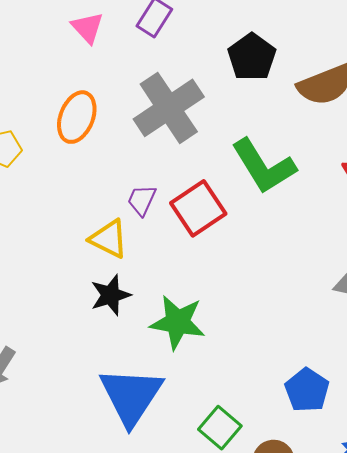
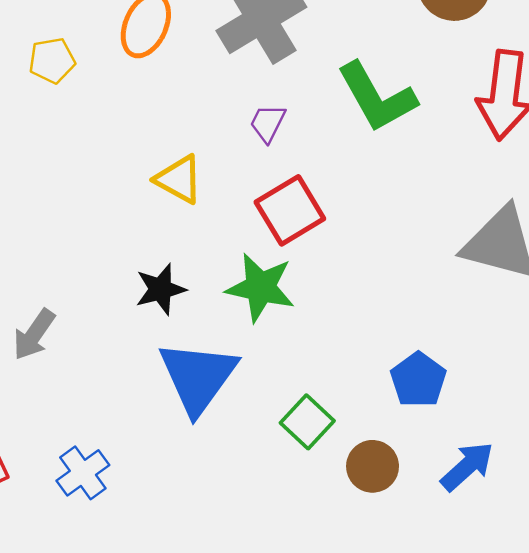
purple trapezoid: (142, 200) -> (268, 123), moved
red square: (198, 208) -> (290, 210), moved
black star: (111, 295) -> (161, 289), moved

